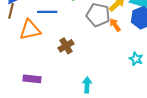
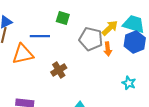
orange arrow: (115, 25) -> (108, 49), turned -152

